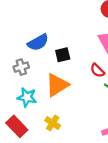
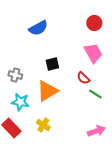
blue semicircle: (38, 42) -> (38, 28), moved
gray cross: (21, 67) -> (15, 75), turned 32

